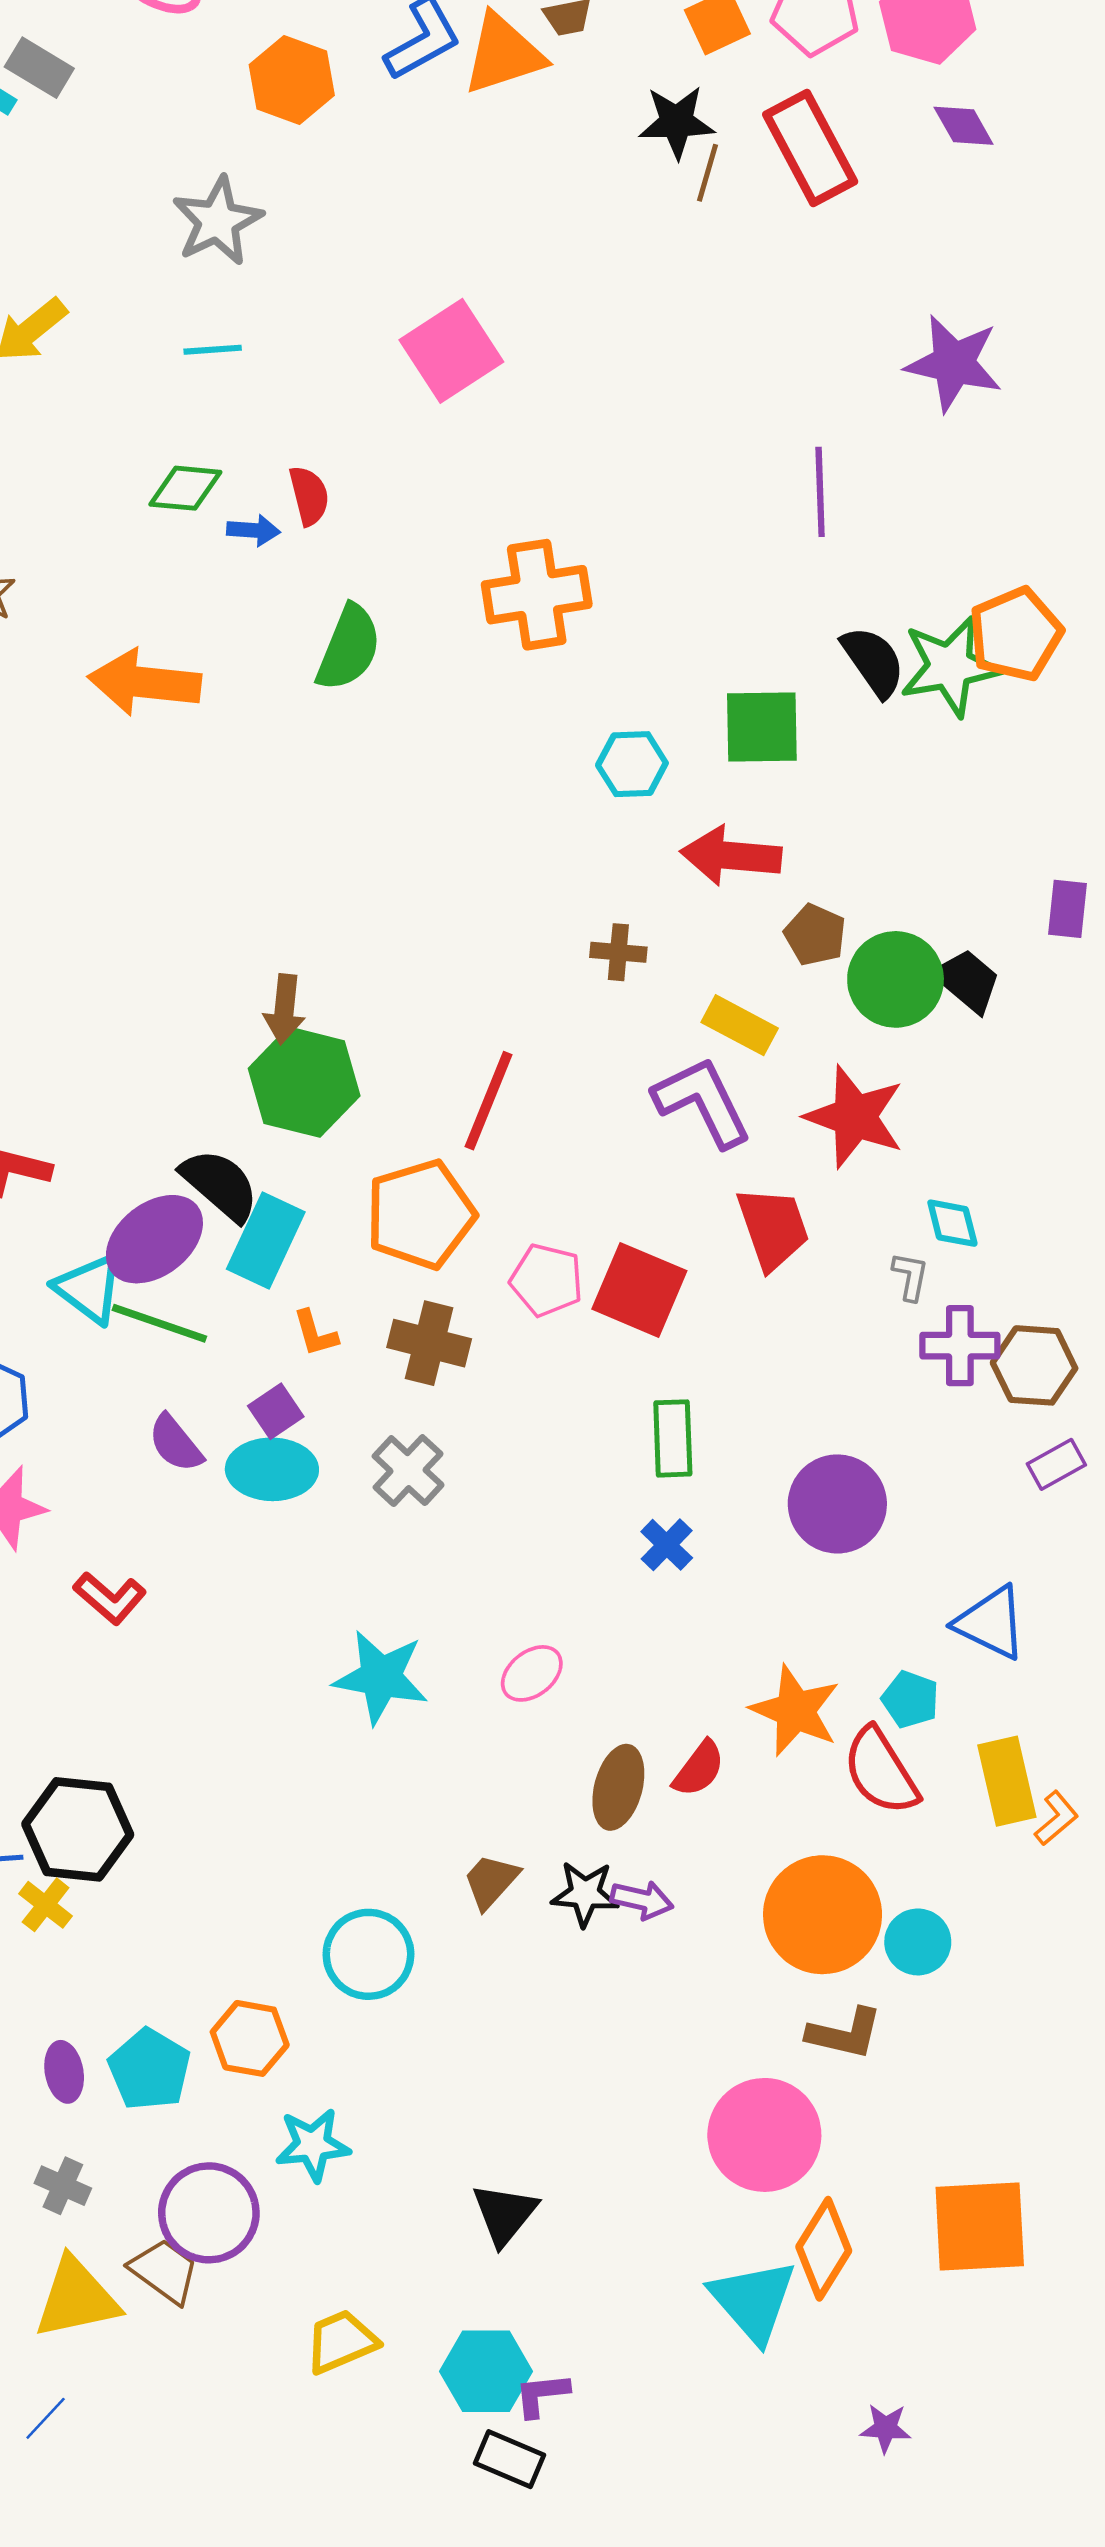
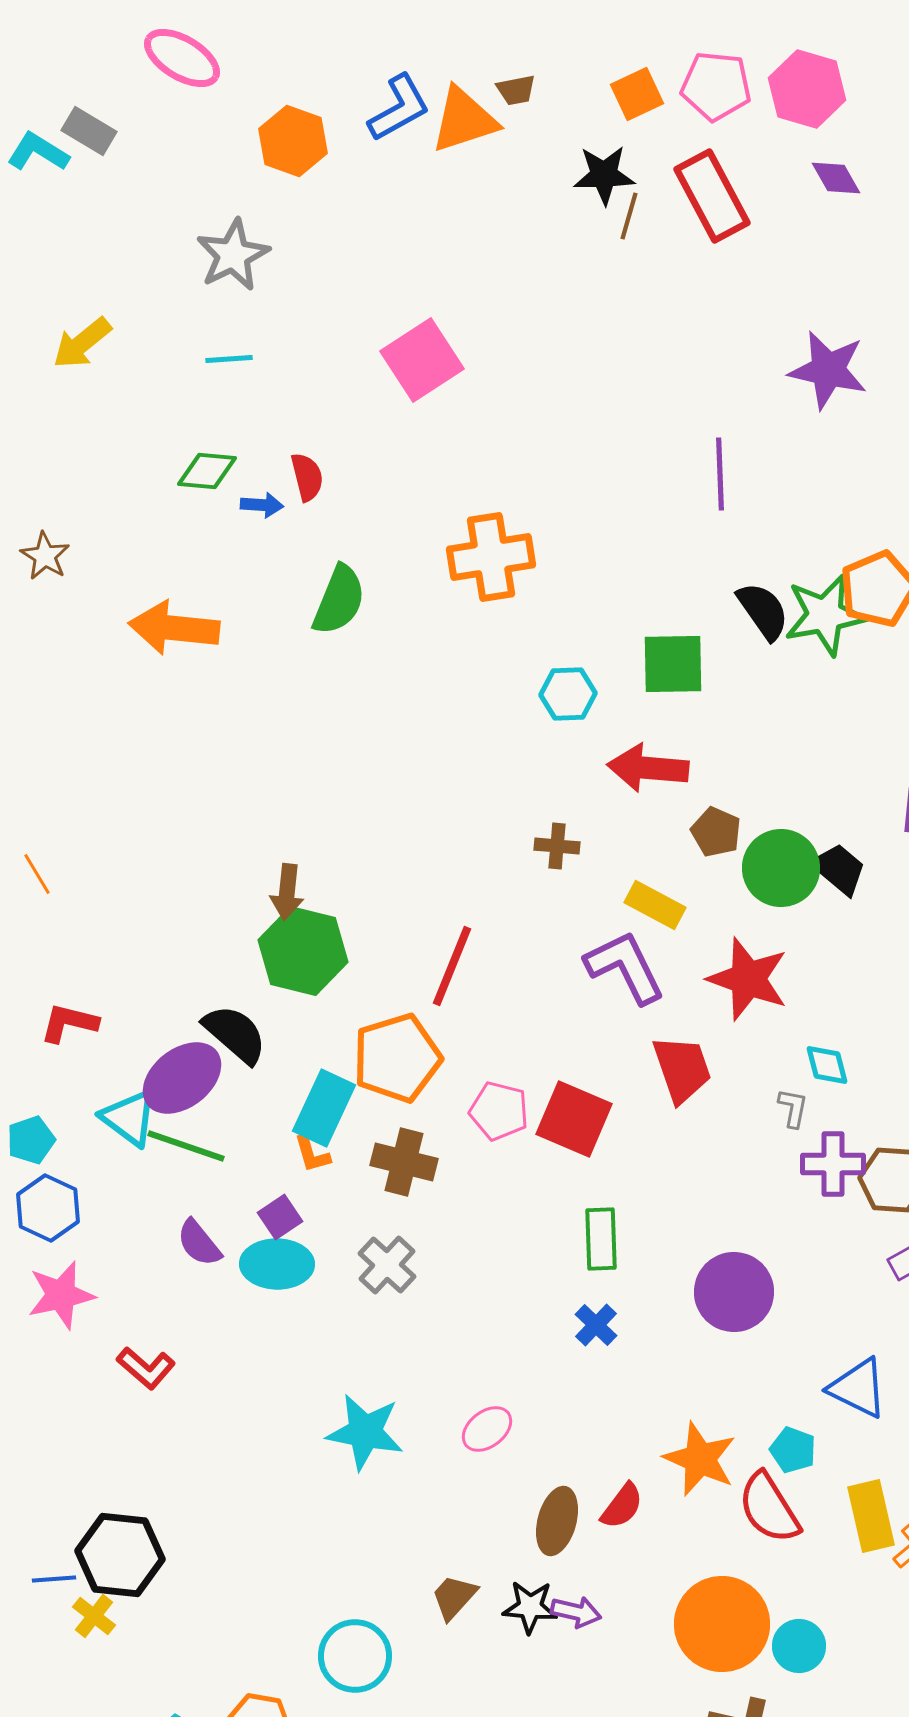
cyan rectangle: (266, 1240) -> (324, 1108), moved

